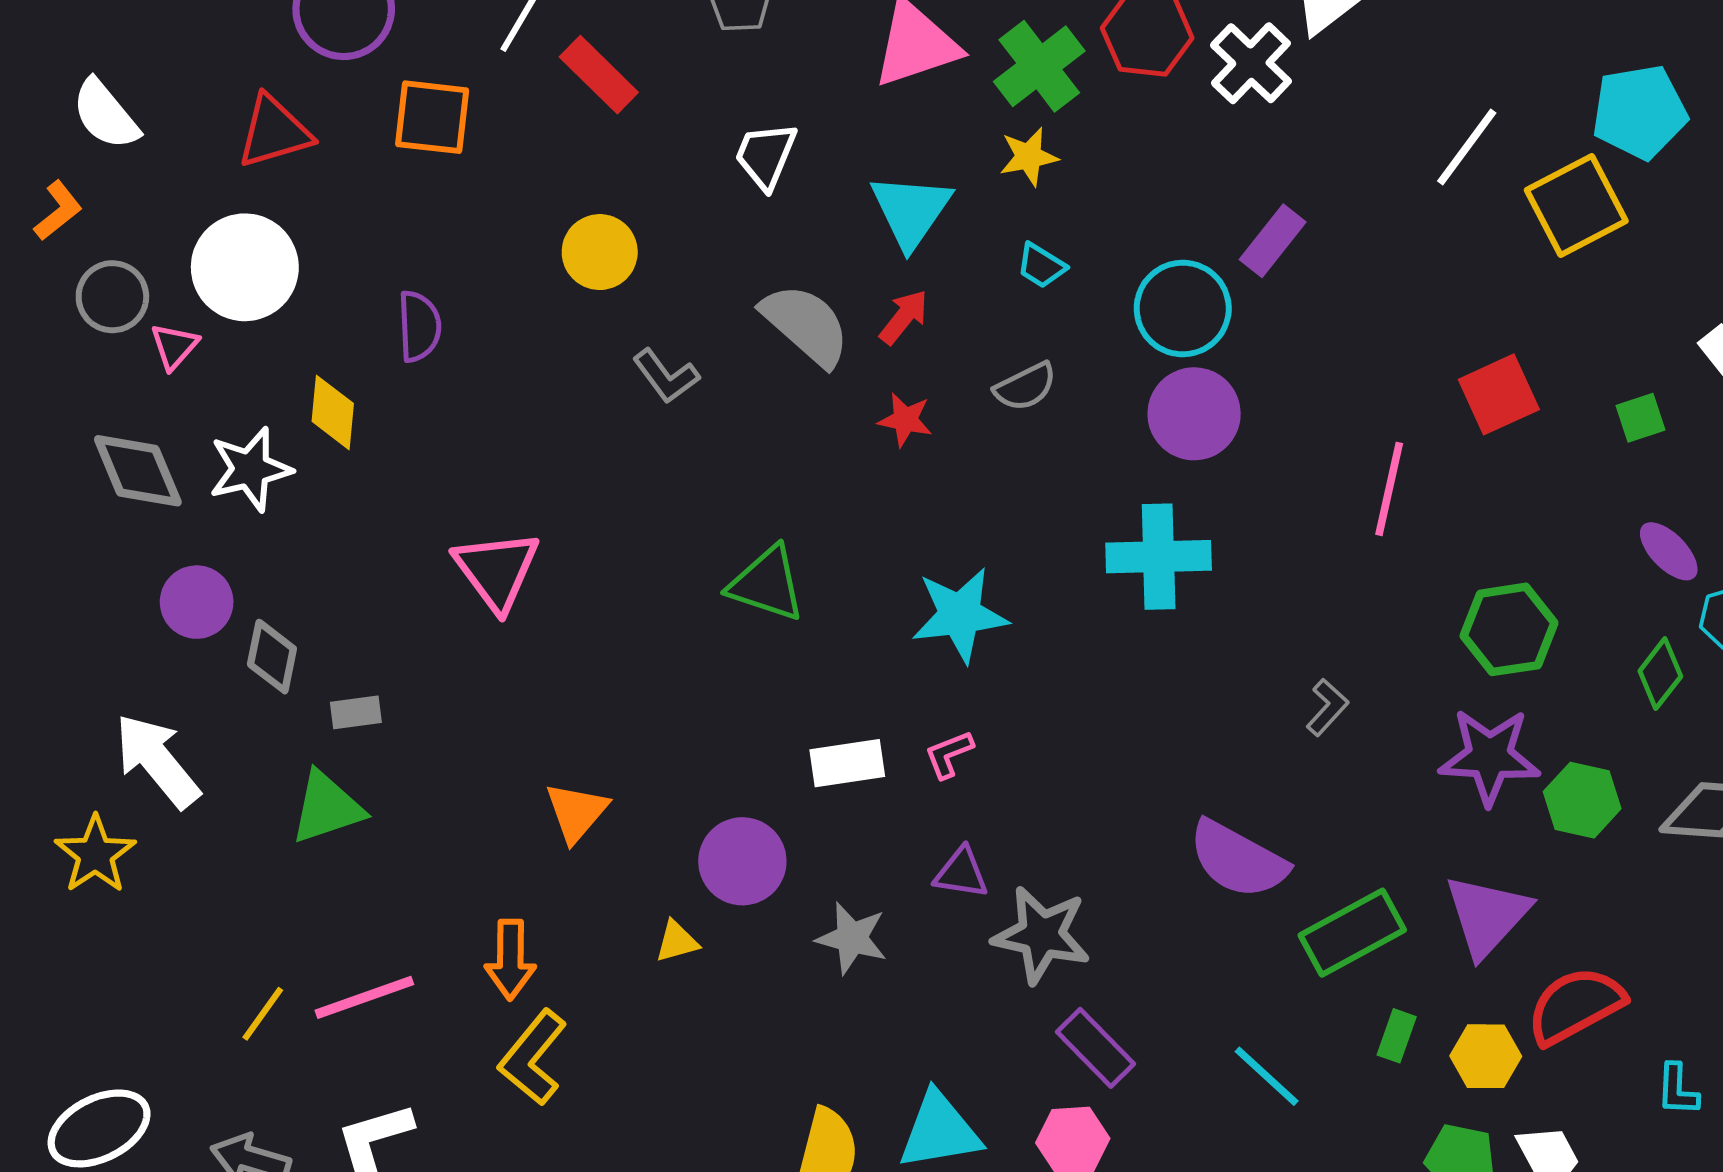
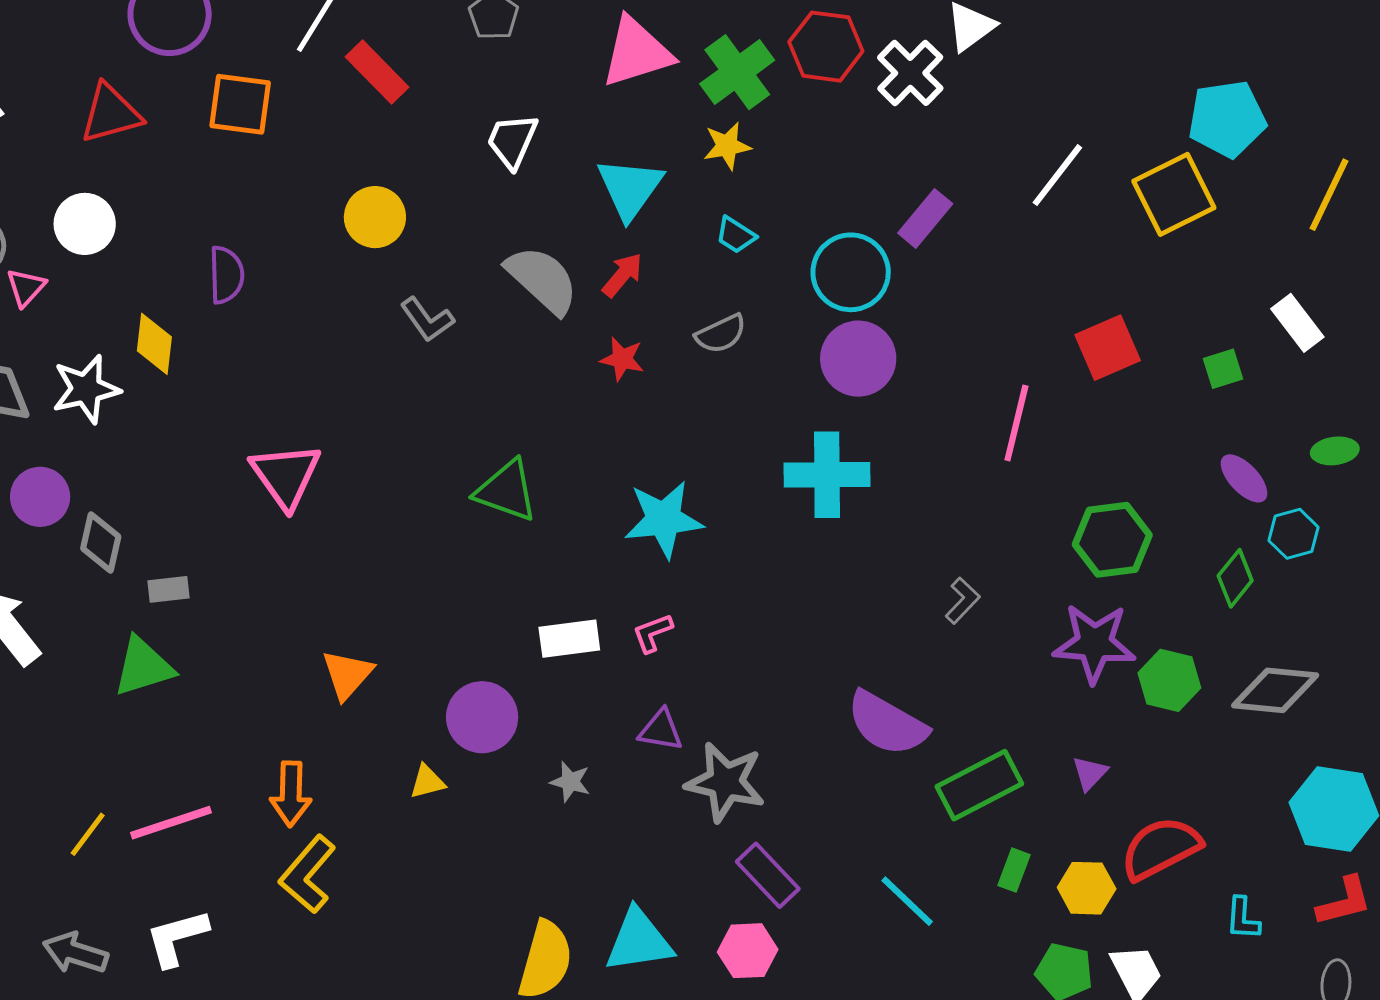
white line: (1467, 147) -> (1057, 175), moved
white circle: (245, 267) -> (85, 224), size x0.7
purple triangle: (1487, 915) -> (1090, 773), size x0.5
gray star: (852, 938) -> (570, 782), size x0.7

